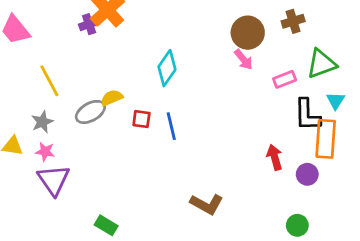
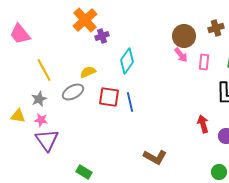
purple cross: (89, 24) -> (102, 36), moved
pink rectangle: (285, 79) -> (204, 62), moved, turned -63
yellow semicircle: (112, 98) -> (88, 72), moved
red square: (141, 119) -> (109, 97), size x1.5

